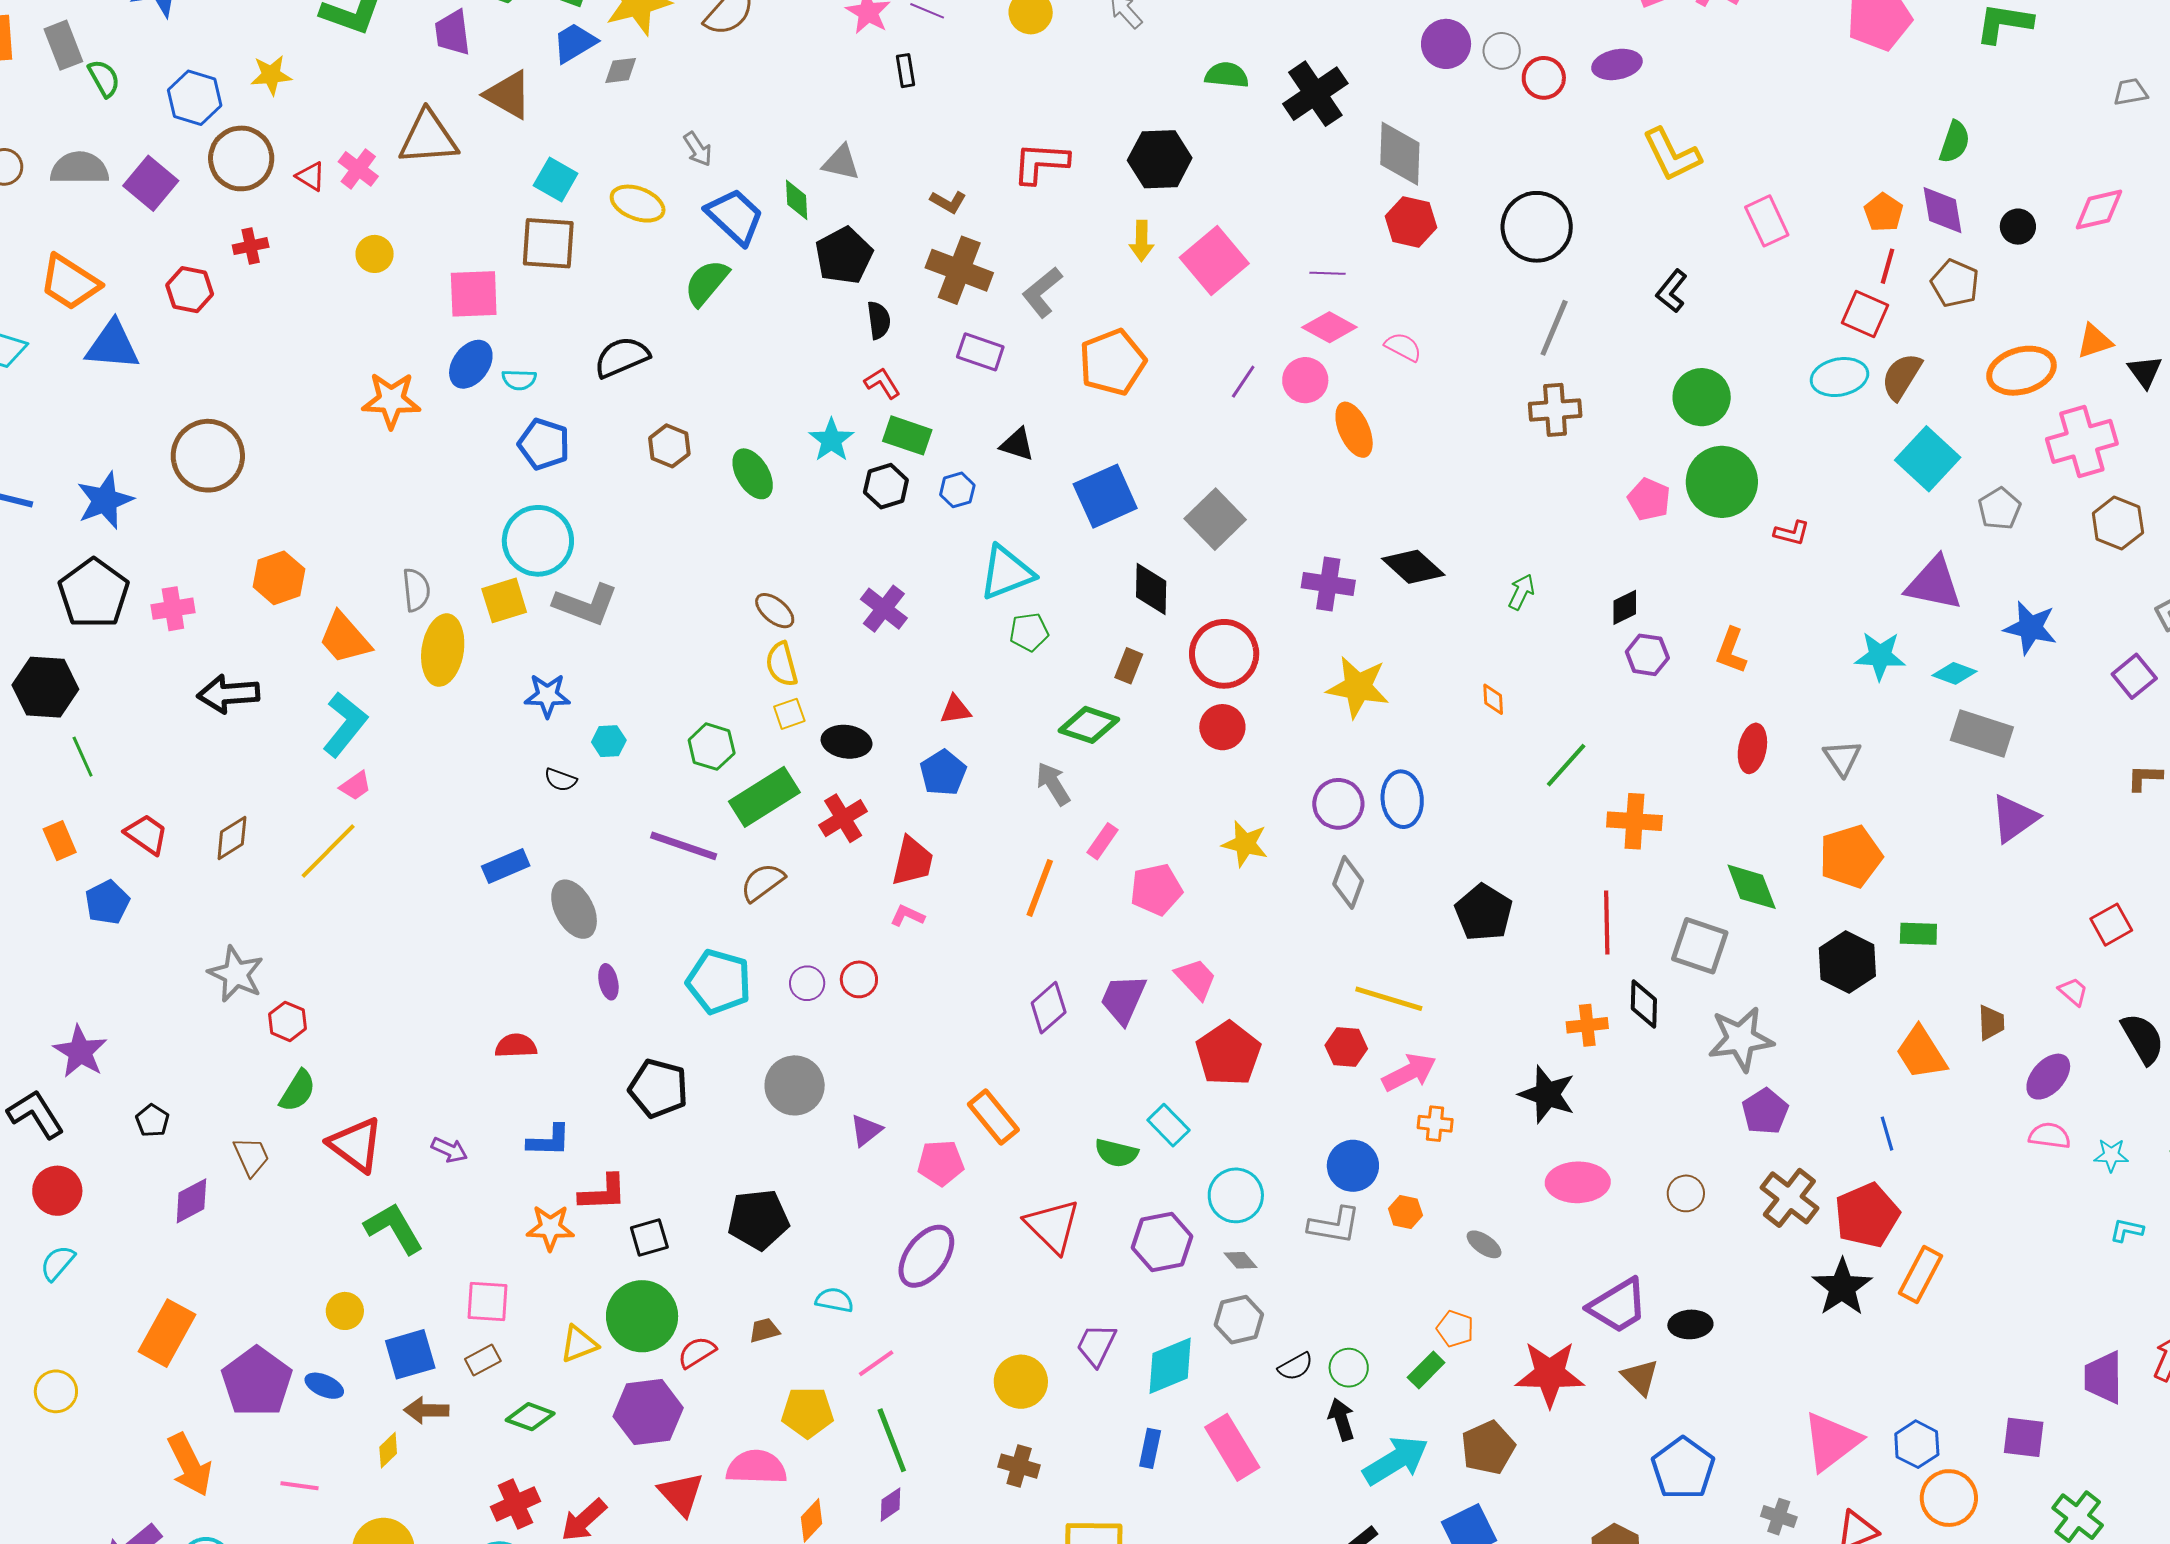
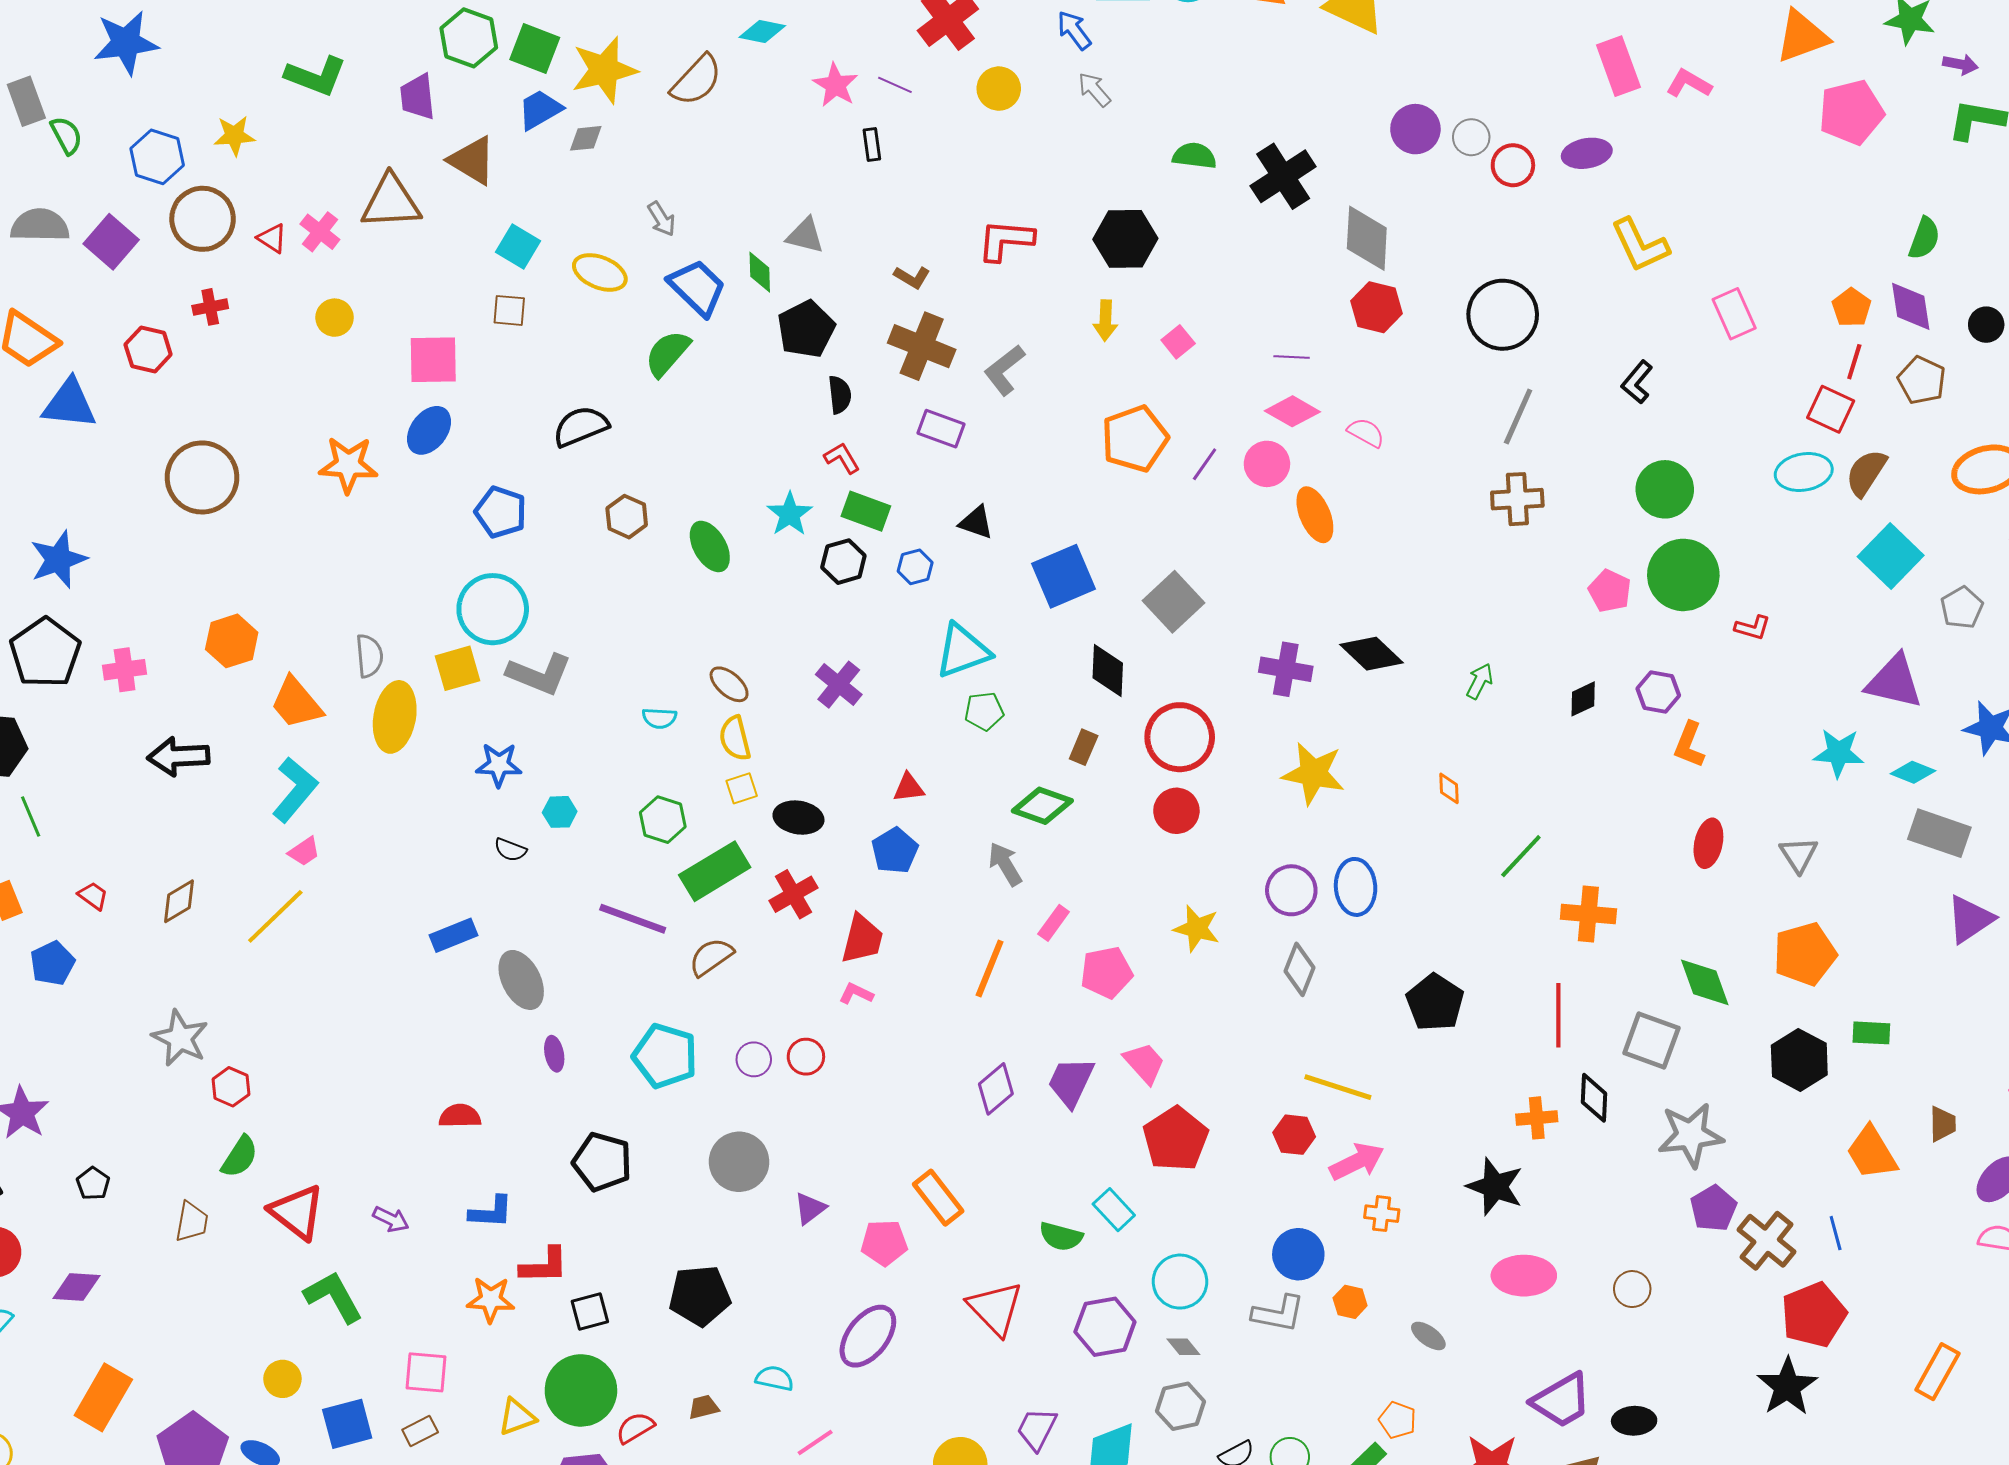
brown square: (548, 243) -> (509, 310), size x0.6
pink square: (1214, 260) -> (1178, 342), size x0.5
orange pentagon: (1112, 362) -> (1135, 439), moved
cyan semicircle: (519, 380) -> (659, 718), moved
brown circle: (208, 456) -> (202, 477), moved
purple hexagon: (1647, 655) -> (1658, 692), moved
red trapezoid: (146, 834) -> (93, 896), size x0.7
brown trapezoid: (251, 1156) -> (192, 1222), turned 33
brown cross: (1789, 1198) -> (1767, 1241), moved
purple diamond: (191, 1201) -> (76, 1287), moved, turned 30
orange rectangle: (1920, 1274) -> (1937, 1372), moved

